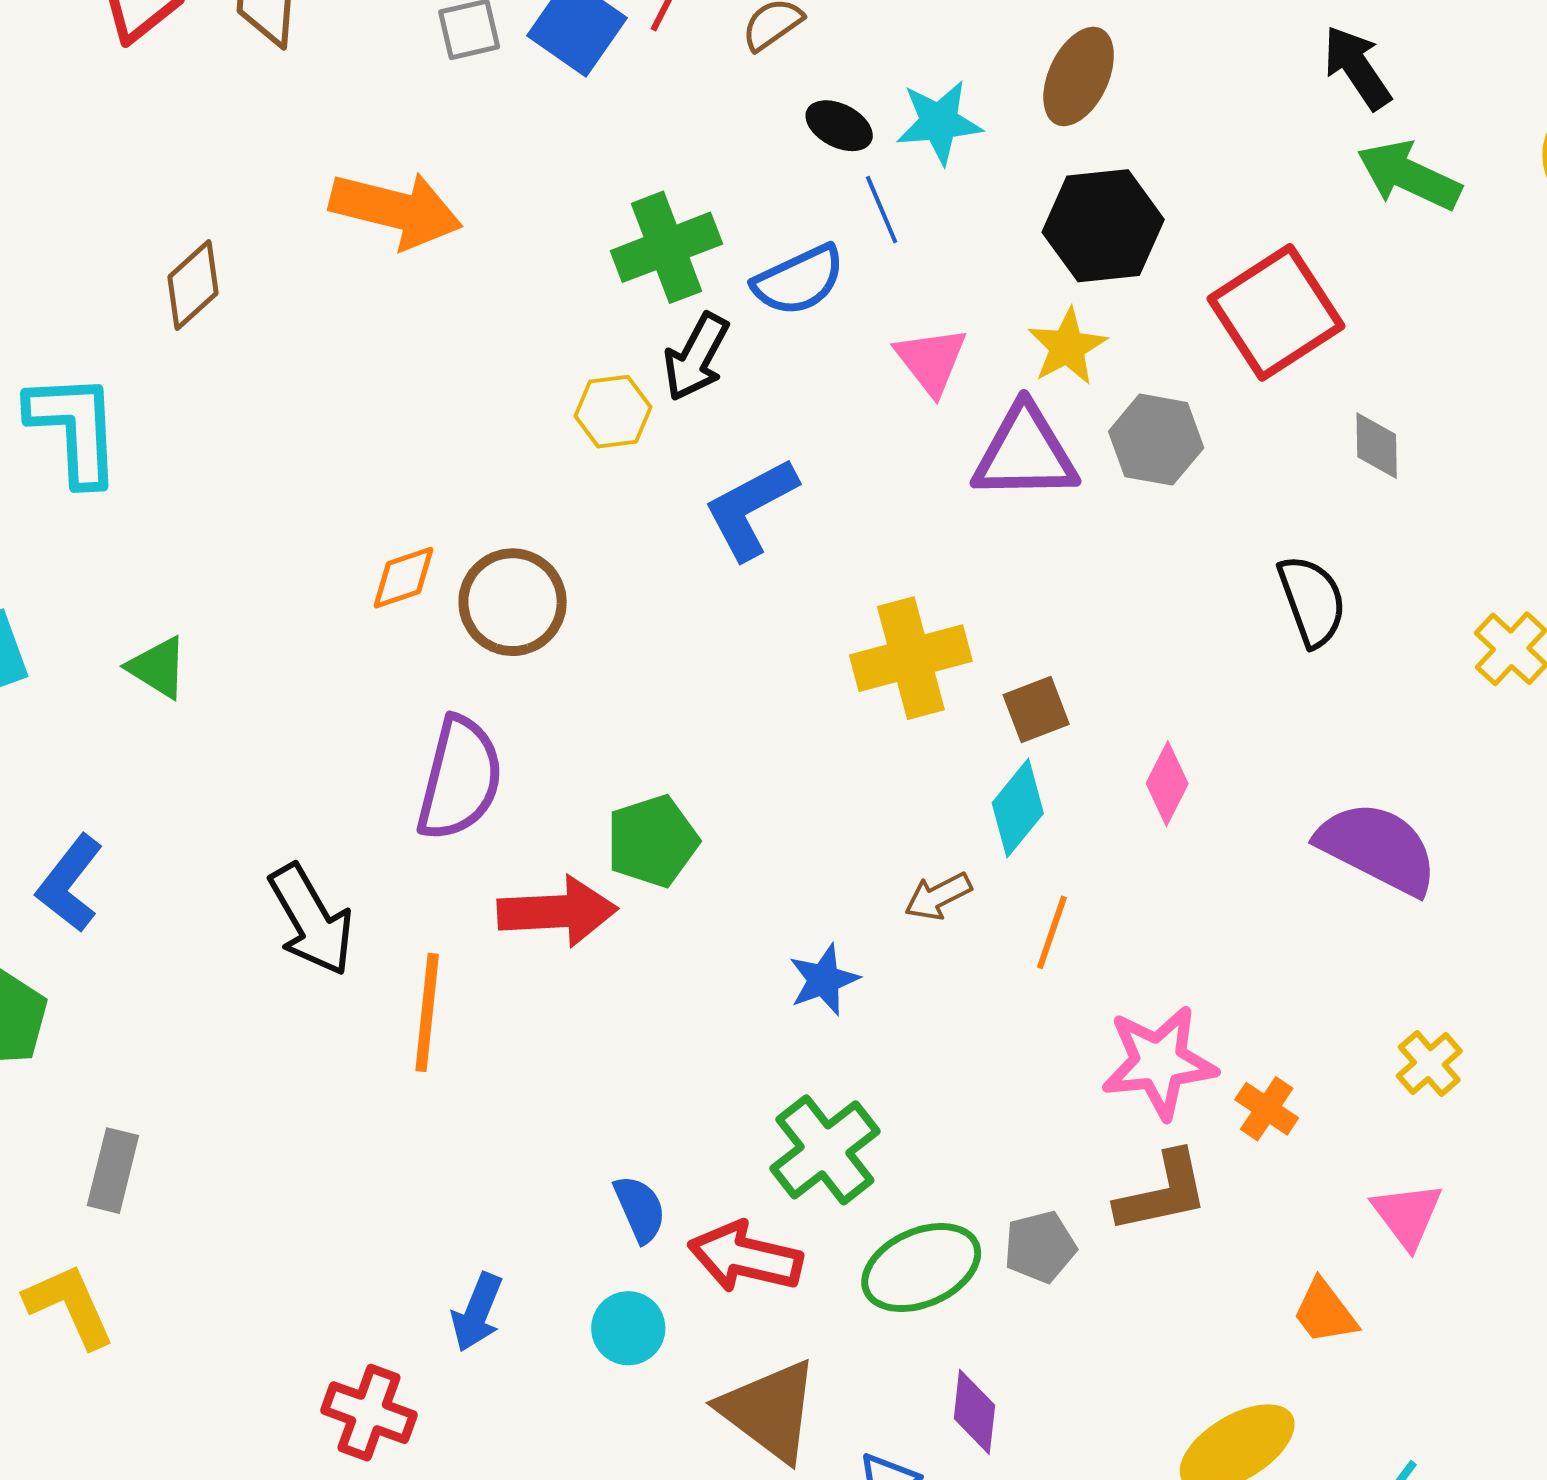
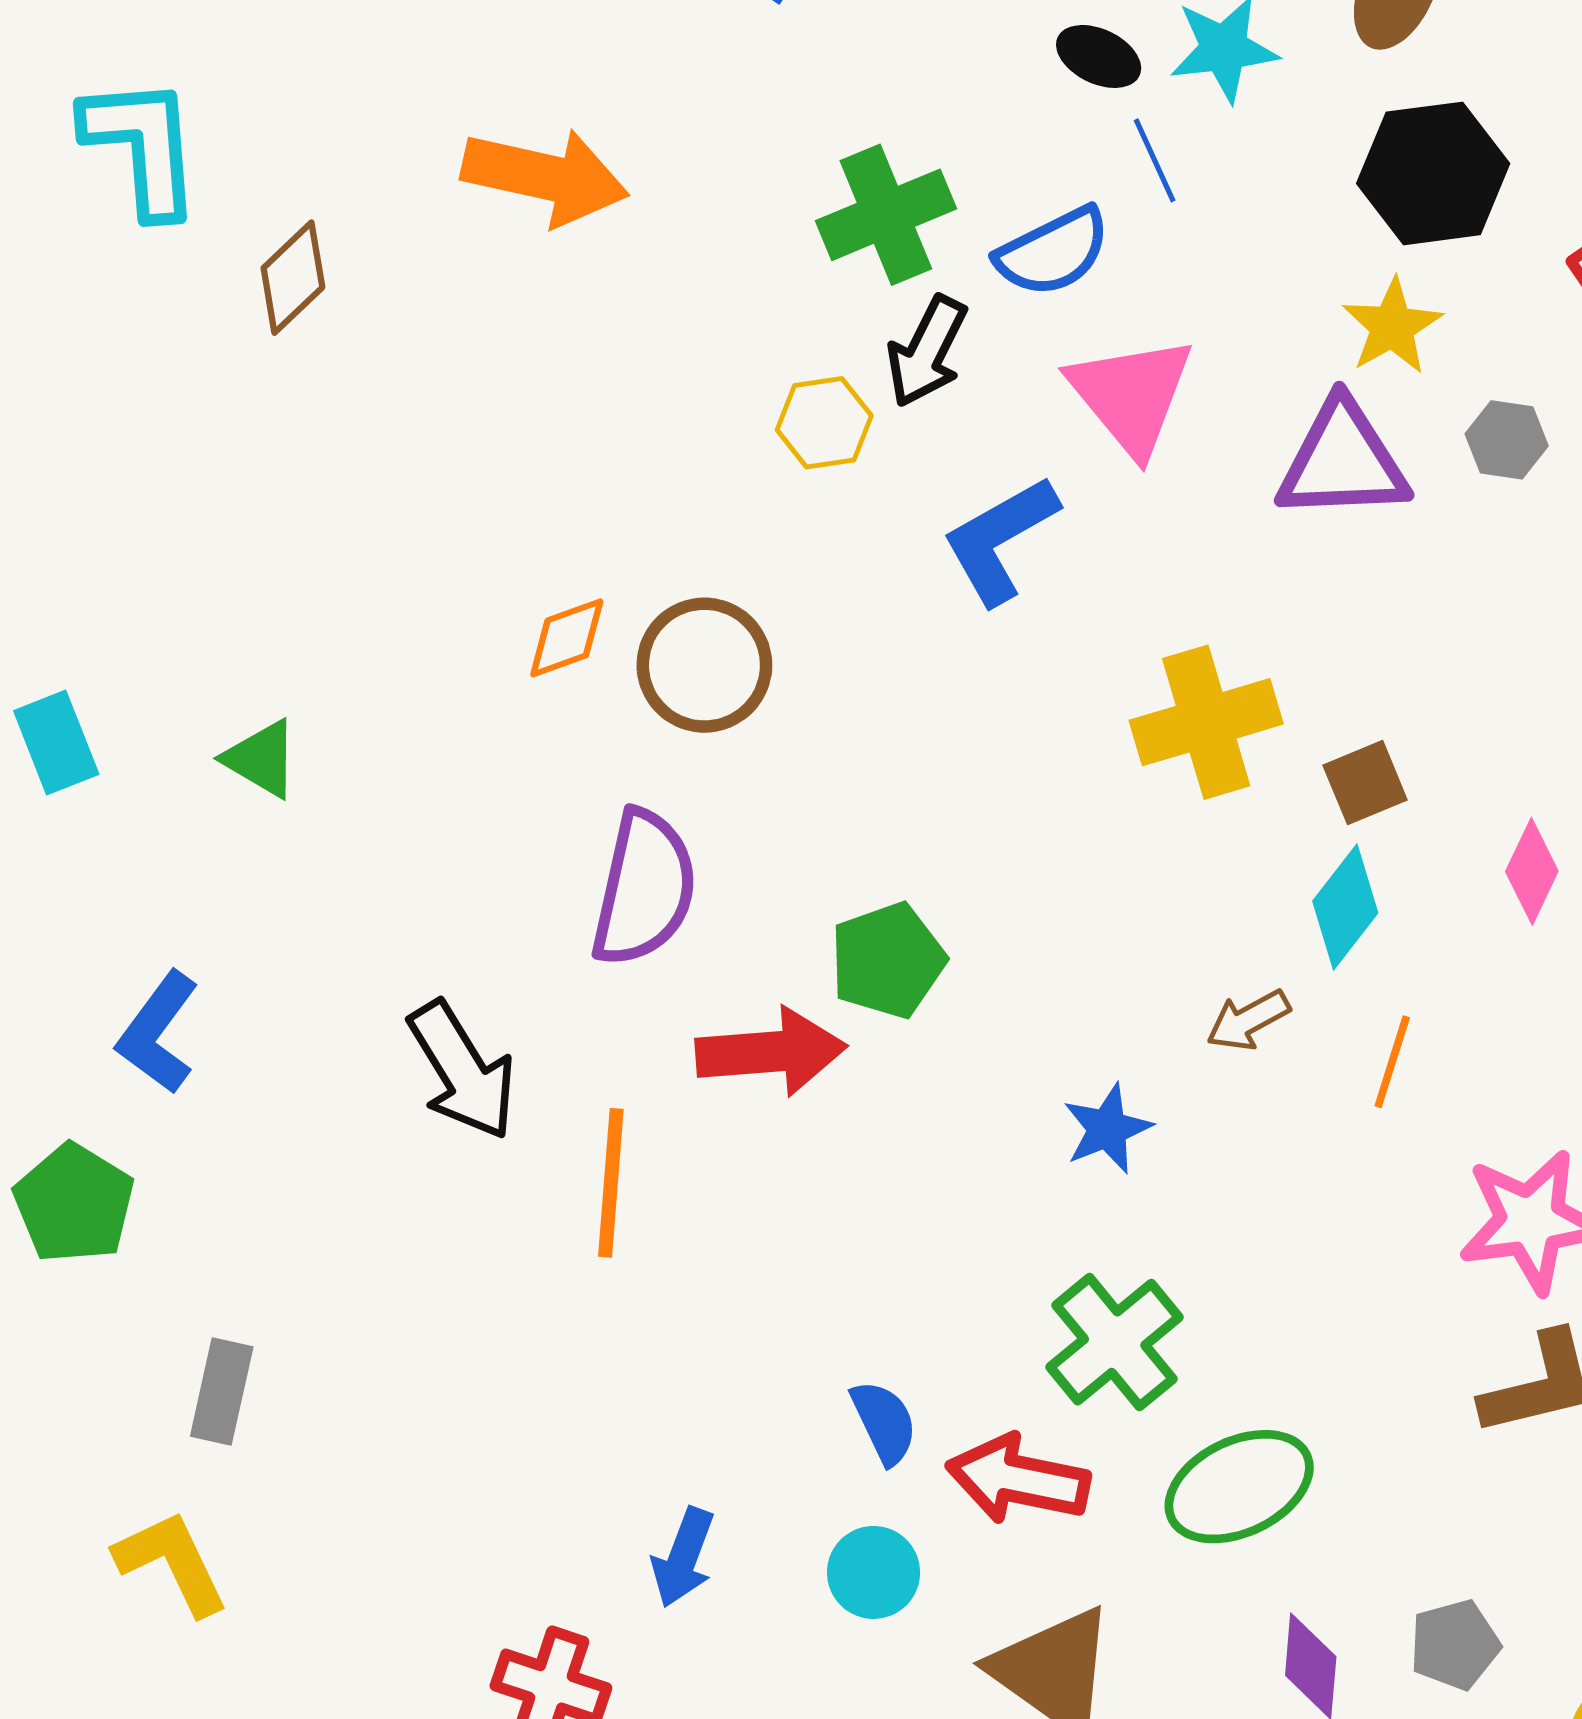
pink triangle: (931, 361) -> (1131, 395), moved, size x1.4
cyan L-shape: (74, 428) -> (142, 146), moved
gray hexagon: (1156, 440) -> (1507, 440), size x0.7
gray pentagon: (1040, 1247) -> (1455, 1645), moved

